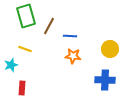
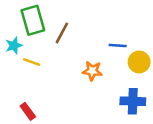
blue line: (70, 36) -> (118, 46), moved
cyan star: (11, 65) -> (14, 46), moved
red rectangle: (22, 88) -> (28, 111), turned -40

